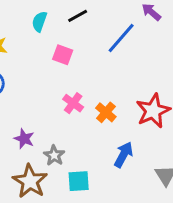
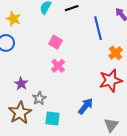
blue line: (121, 38) -> (98, 28), turned -65
pink square: (63, 55) -> (56, 42), moved
orange cross: (106, 112) -> (116, 53), moved

